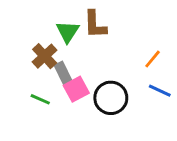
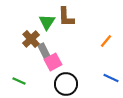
blue line: (160, 91) -> (111, 78), moved
black circle: (111, 98) -> (66, 84), moved
green line: (40, 99) -> (19, 81), moved

